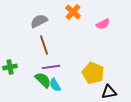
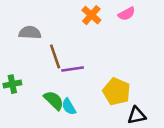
gray semicircle: (39, 21) -> (30, 33), moved, turned 30
pink semicircle: (103, 24) -> (127, 14), moved
purple line: (51, 67) -> (73, 69), moved

